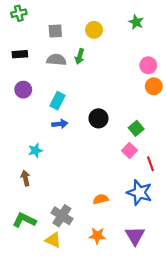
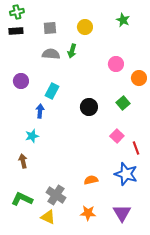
black rectangle: (20, 54) -> (16, 31), moved
pink circle: (148, 65) -> (116, 64), moved
blue arrow: (60, 124) -> (40, 111), moved, turned -80
green square: (136, 128) -> (123, 103), moved

